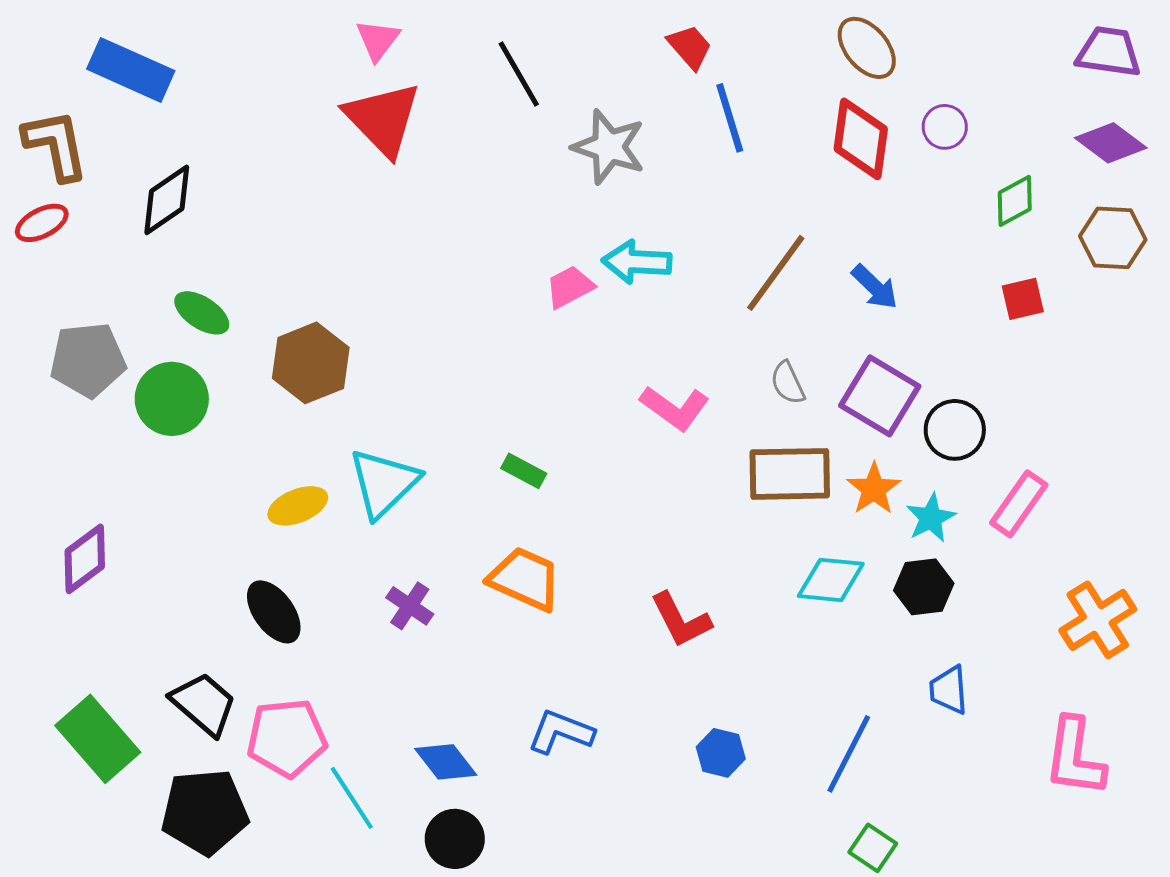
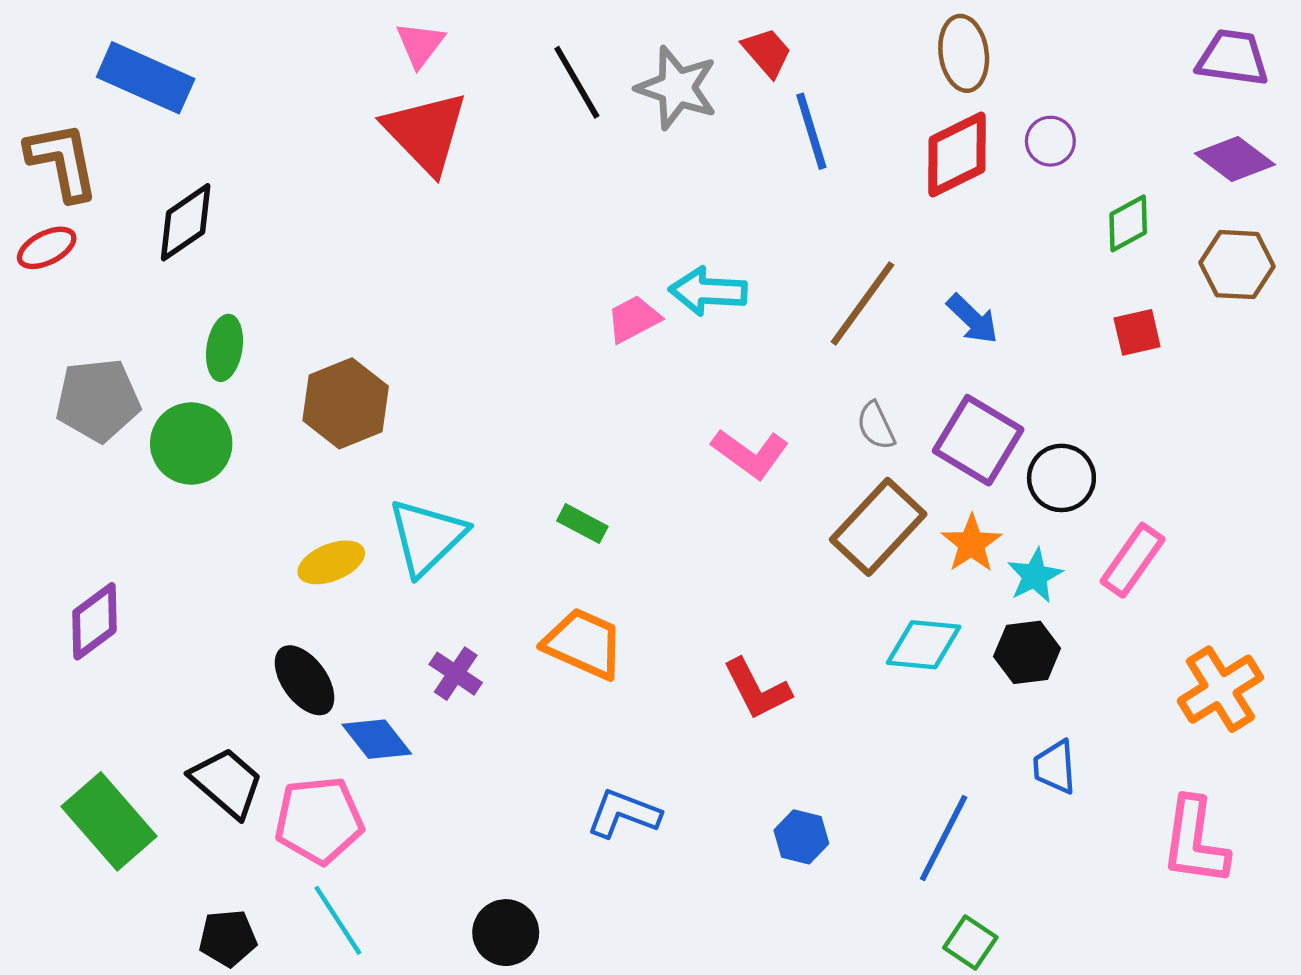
brown ellipse: (867, 48) -> (964, 53), turned 32
red diamond: (861, 139) -> (957, 154), turned 56
gray star: (609, 147) -> (677, 88), moved
green ellipse: (202, 313) -> (225, 348), turned 66
brown rectangle: (790, 474) -> (878, 527), turned -46
blue diamond: (446, 762) -> (377, 739), moved
cyan line: (352, 798) -> (338, 920), moved
black pentagon: (205, 812) -> (228, 938), moved, size x0.6

